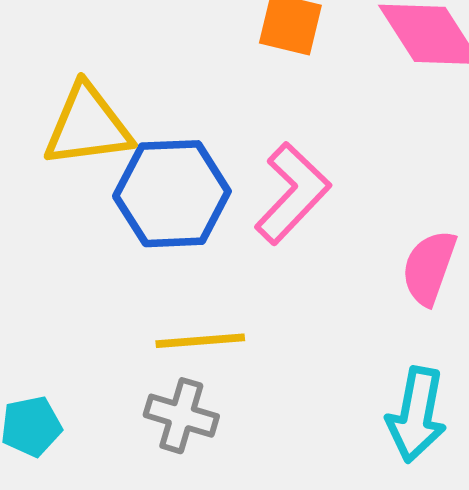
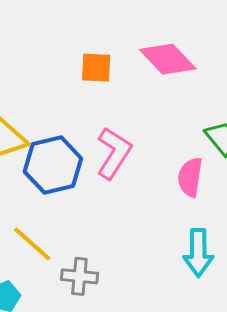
yellow line: (200, 341) -> (32, 244), moved, turned 57

